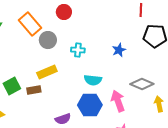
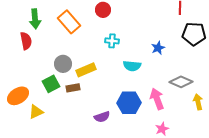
gray circle: (48, 40) -> (63, 64), moved
cyan cross: (78, 50) -> (112, 41), moved
cyan semicircle: (93, 80) -> (132, 66), moved

